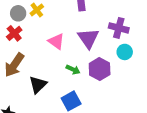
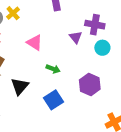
purple triangle: (88, 38) -> (76, 37), moved, size x0.6
purple hexagon: (100, 69) -> (90, 85), moved

